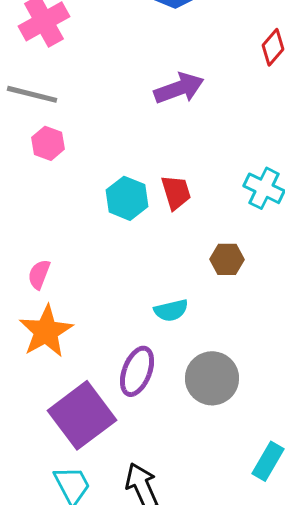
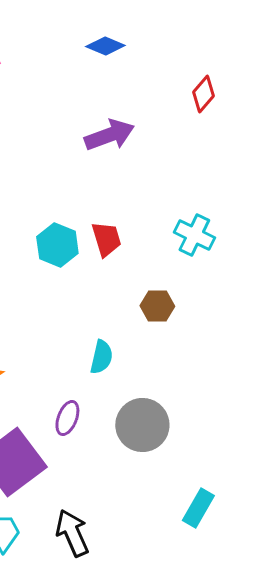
cyan semicircle: (171, 310) -> (101, 357), turned -64
purple ellipse: (137, 371) -> (67, 418), size x0.7

